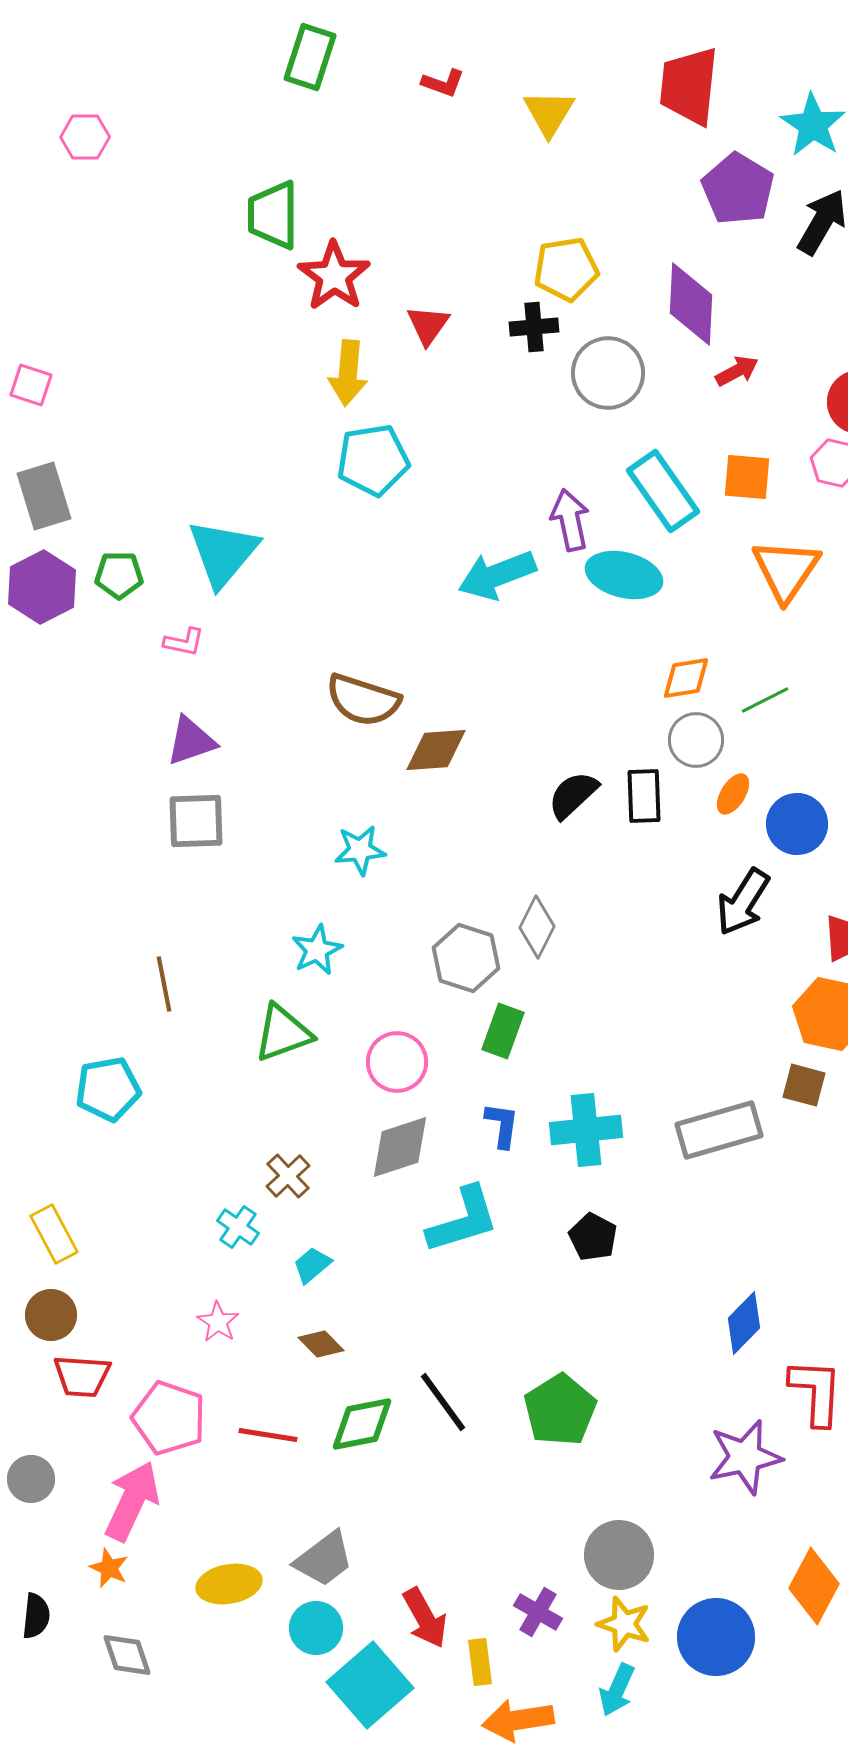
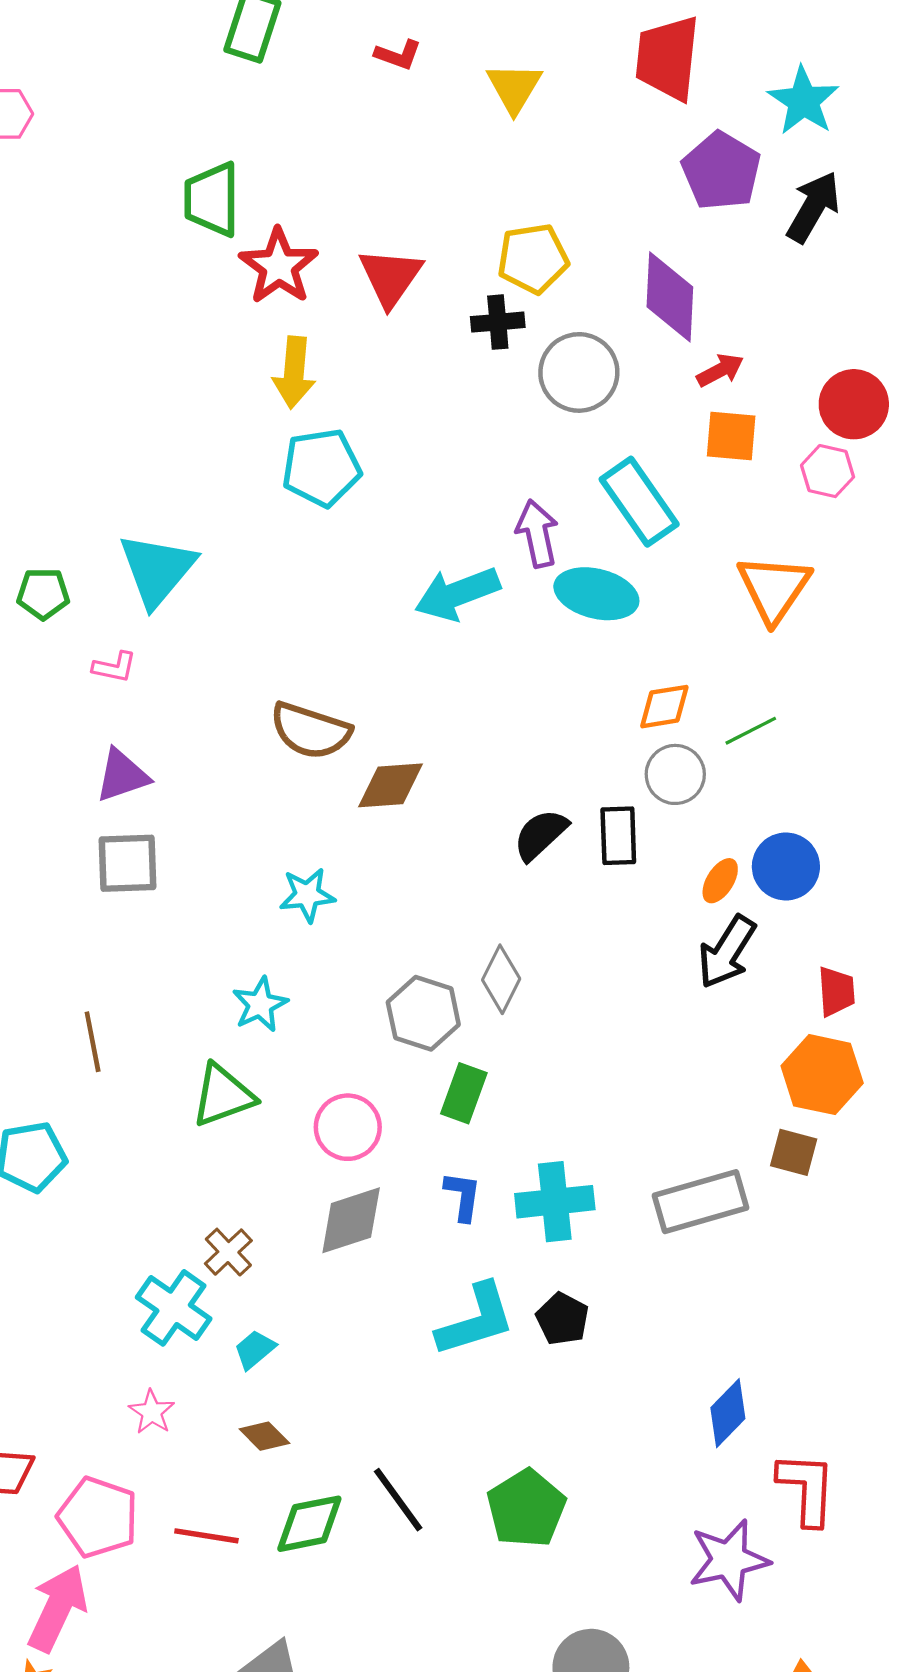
red triangle: (428, 325) -> (390, 277), moved, size x1.4
orange square: (747, 477) -> (731, 436), moved
orange ellipse: (733, 794) -> (720, 881), moved
cyan L-shape: (463, 1220) -> (476, 1320), moved
cyan cross: (238, 1227) -> (174, 1308), size x1.6

